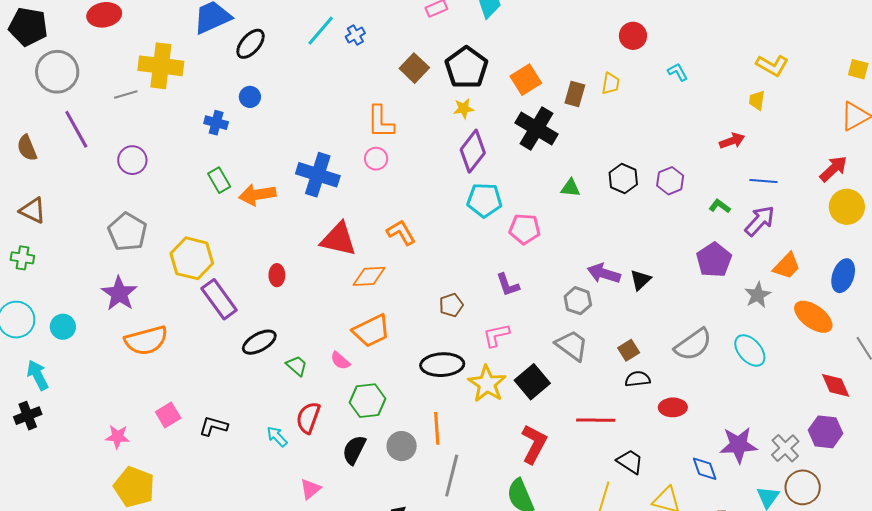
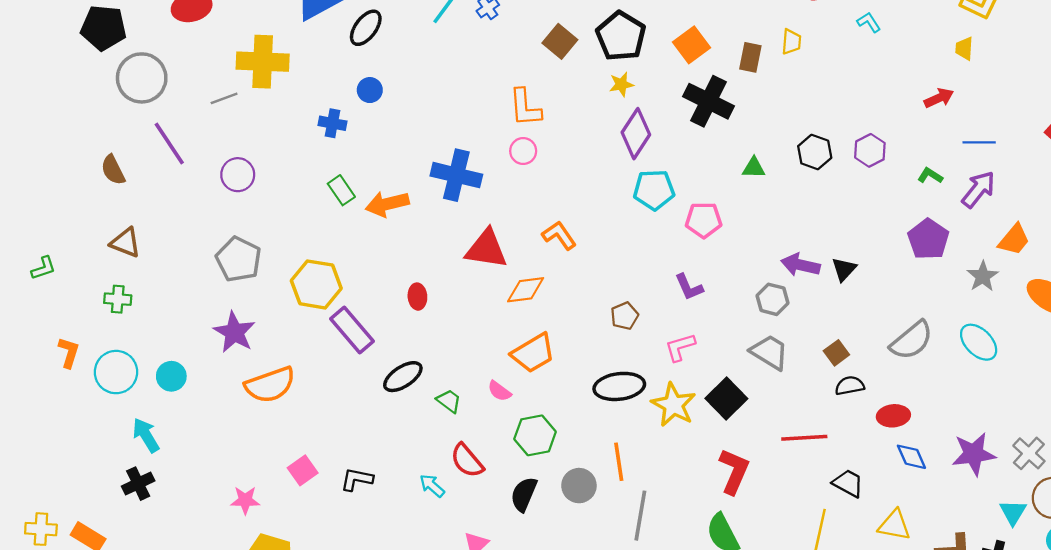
red semicircle: (308, 418) -> (467, 461), turned -56
blue diamond: (705, 469) -> (911, 457), moved

